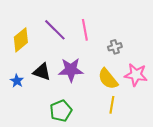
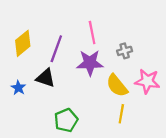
purple line: (55, 30) -> (56, 49), moved, turned 65
purple star: (71, 70) -> (90, 63), moved

